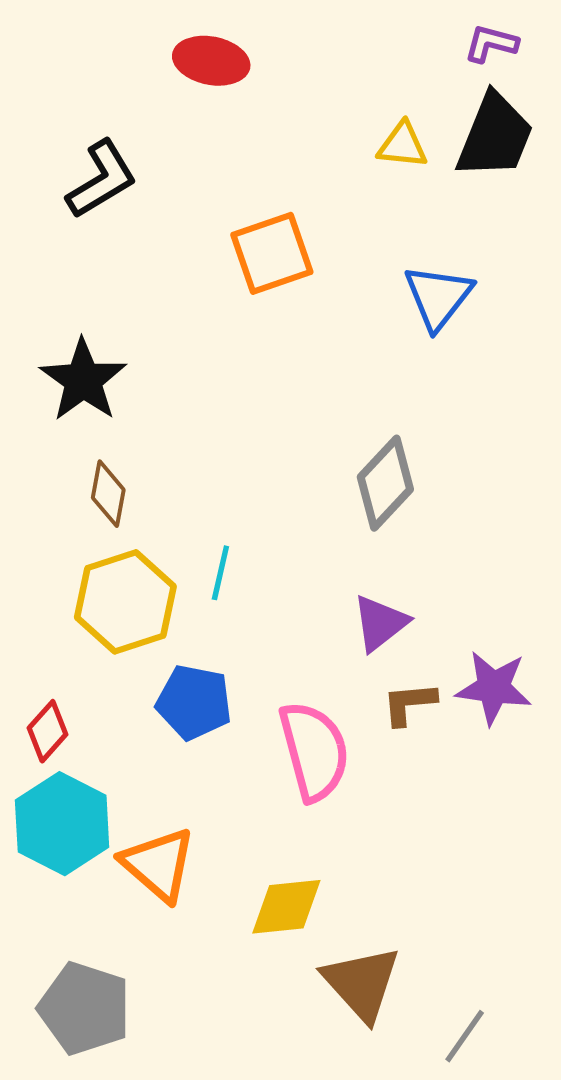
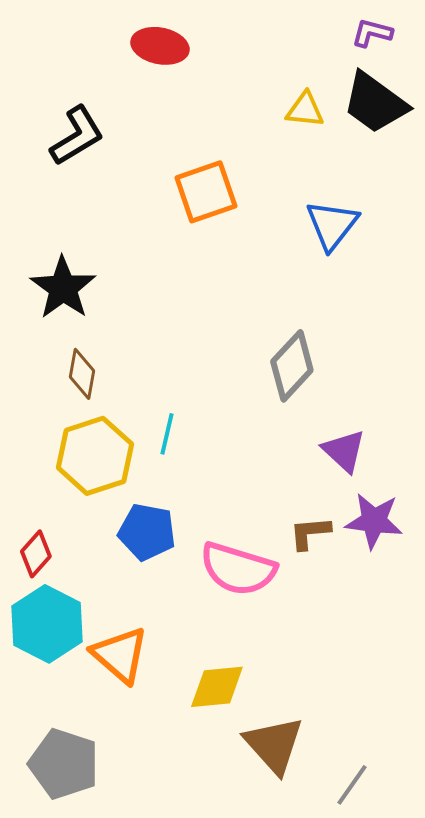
black trapezoid: (495, 136) -> (375, 103), turned 104
purple triangle: (380, 623) -> (344, 451), moved, turned -39
pink semicircle: (314, 751) -> (238, 569), turned 122

